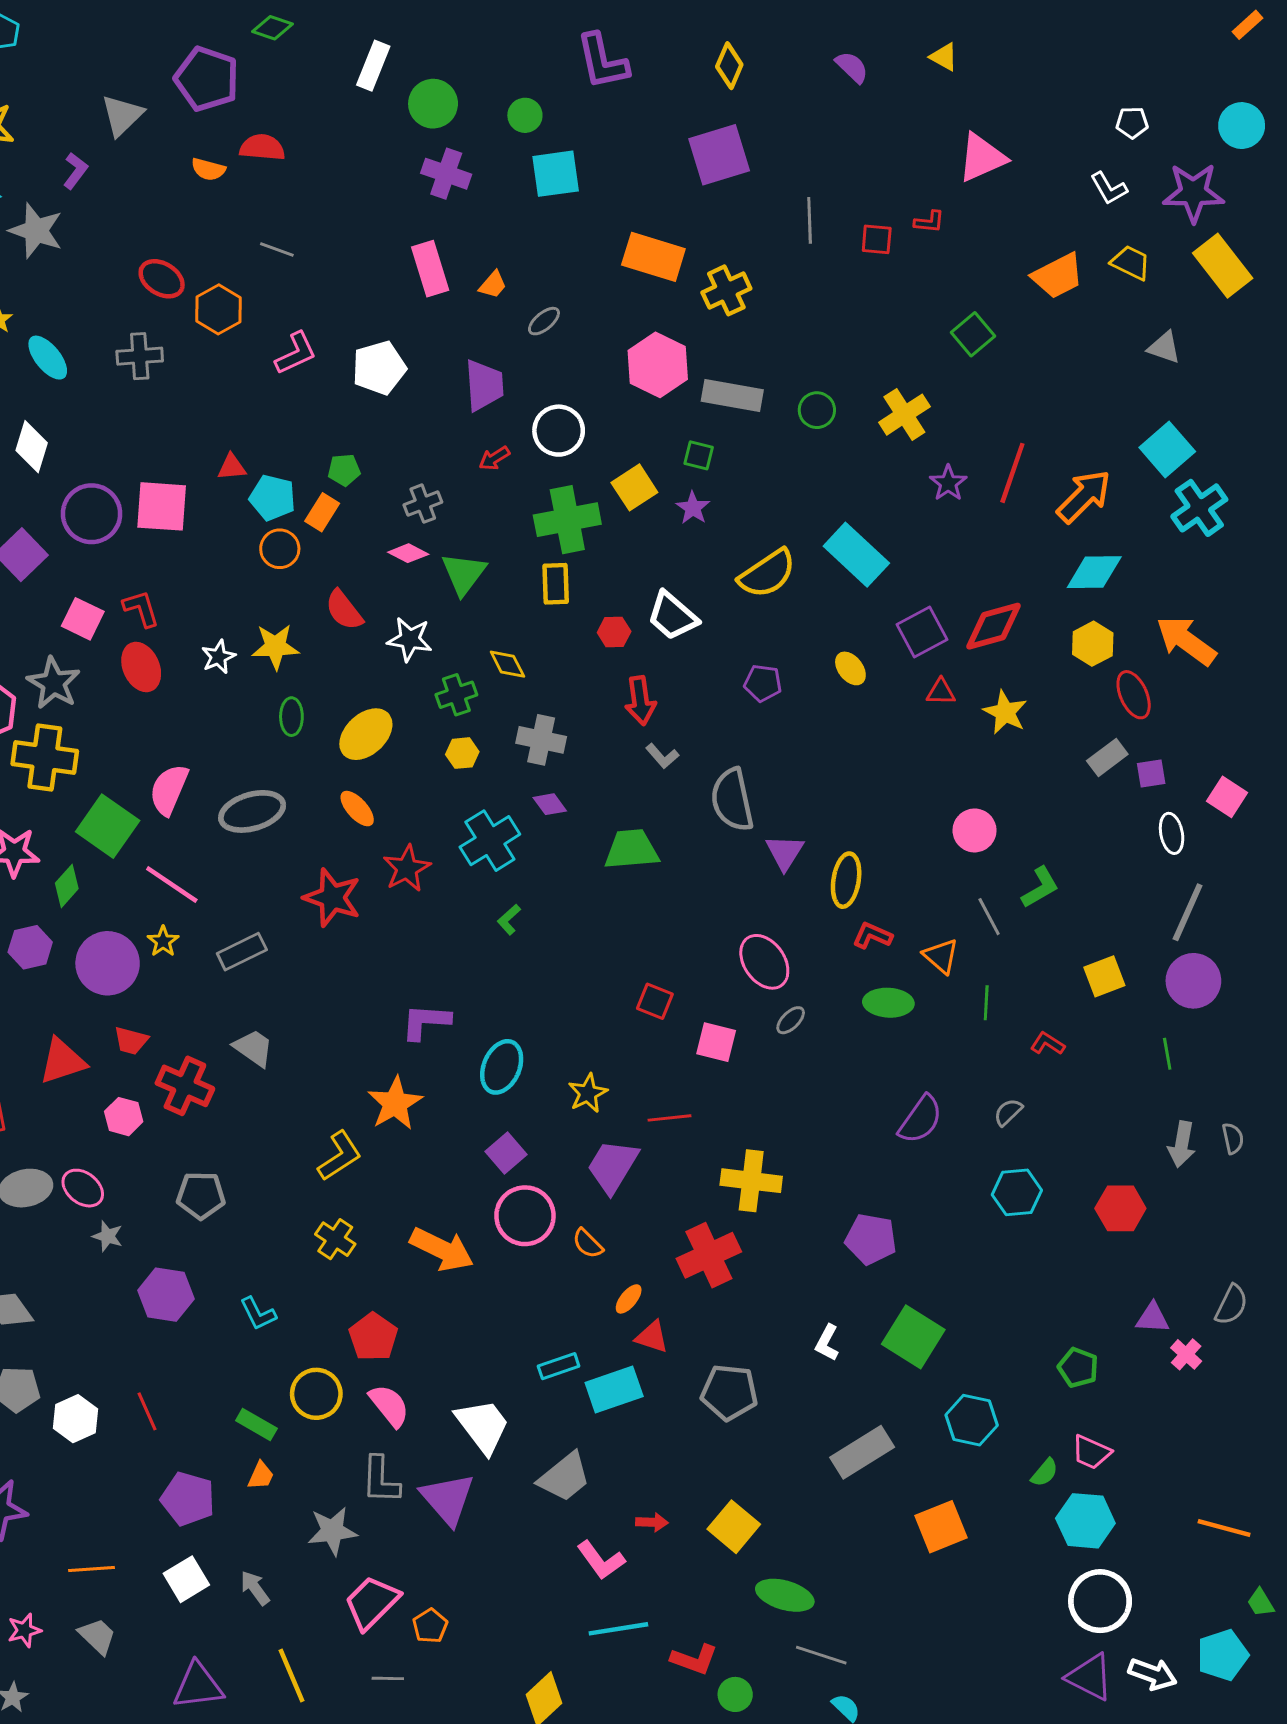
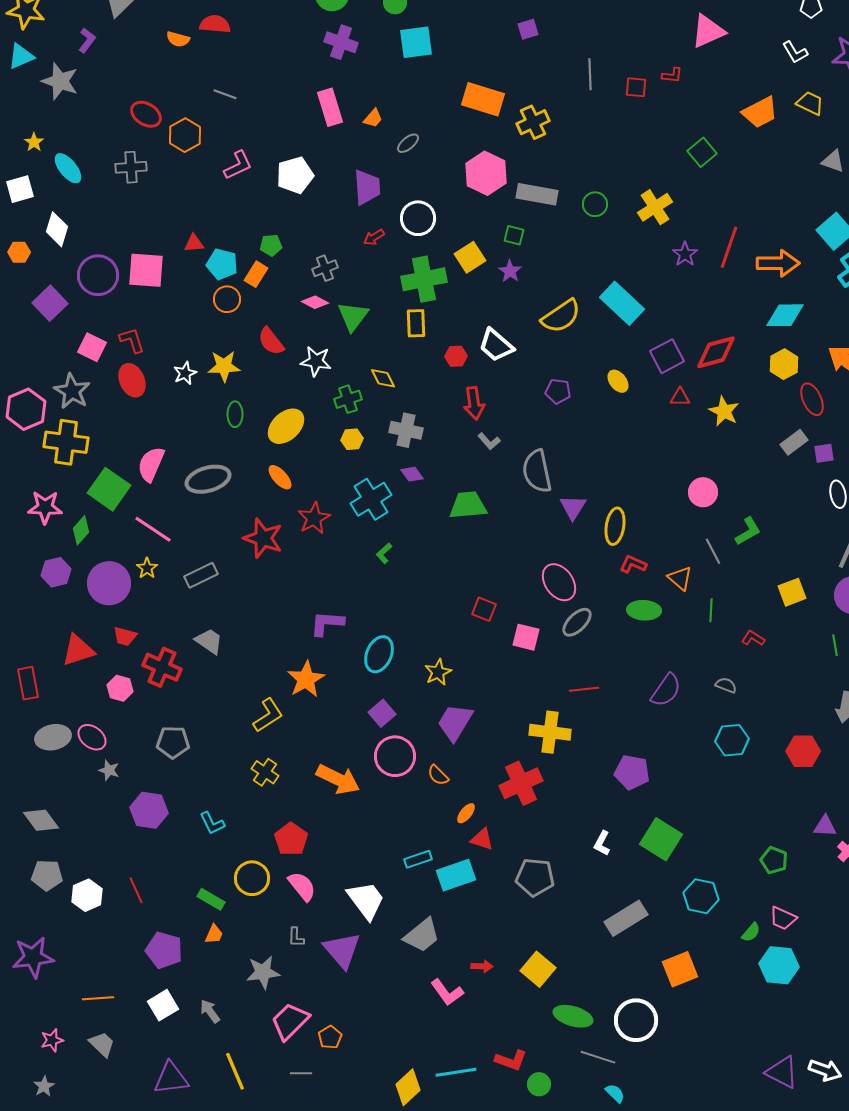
purple square: (719, 155) -> (528, 29), size x0.5
orange arrow: (1084, 496) -> (778, 263), turned 45
gray ellipse: (791, 1020) -> (577, 622), size x1.5
gray semicircle: (1008, 1112) -> (726, 685), turned 65
red line: (669, 1118) -> (584, 689), moved
gray L-shape: (380, 1480) -> (296, 937), size x0.6
white circle: (1100, 1601) -> (636, 1020), moved
cyan line: (618, 1629) -> (456, 1072), moved

